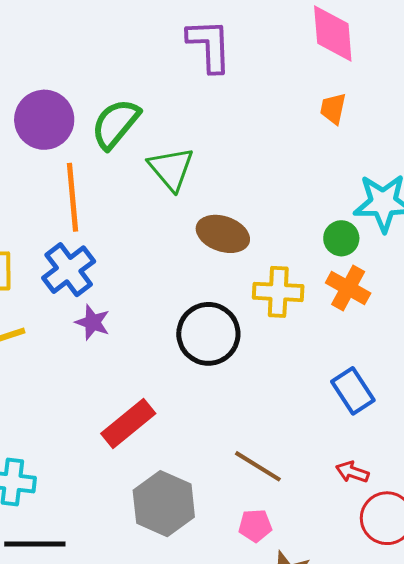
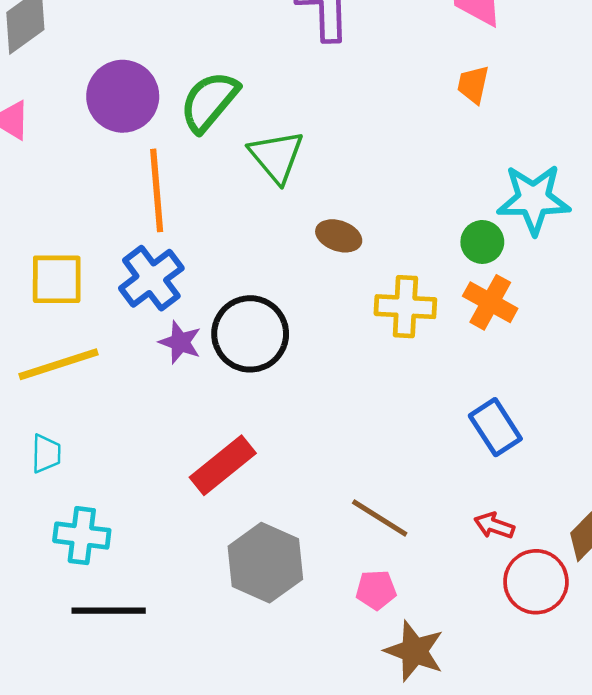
brown ellipse: (223, 234) -> (339, 236), size x0.7
black circle: (208, 334) -> (250, 334), moved

